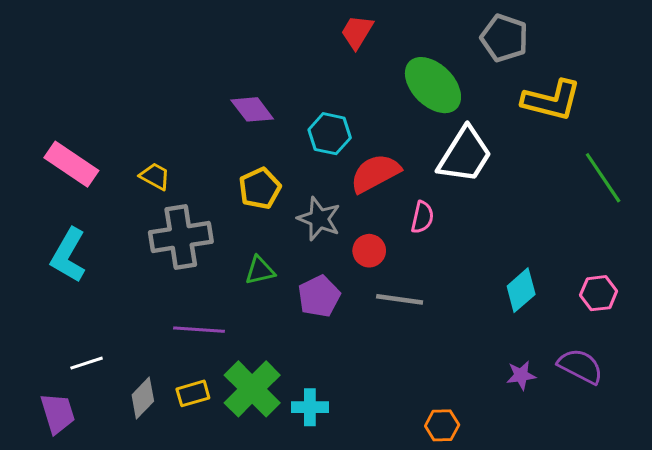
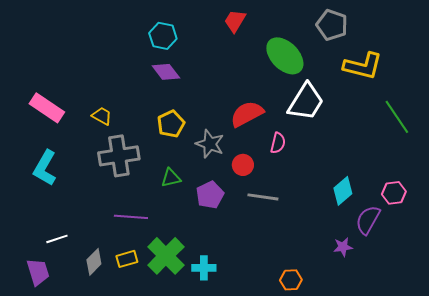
cyan hexagon: (330, 134) -> (163, 36), moved
purple semicircle: (580, 366) -> (368, 220), moved, turned -88

